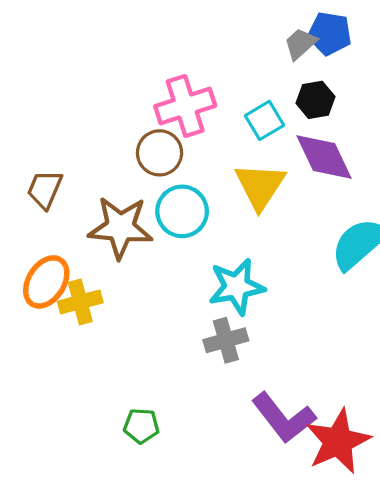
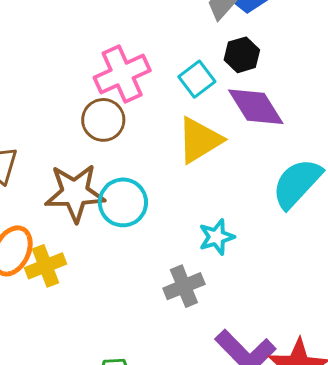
yellow triangle: (260, 186) -> (200, 140), turned 32
cyan circle: (182, 211) -> (123, 202), moved
cyan star: (237, 287) -> (217, 237), moved, size x0.7

